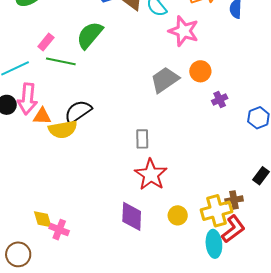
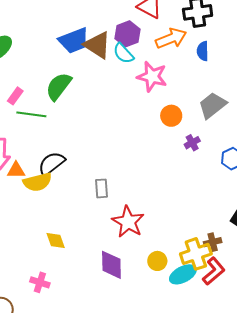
gray trapezoid: (165, 80) -> (212, 105), moved
gray rectangle: (142, 139) -> (101, 188), moved
yellow diamond: (43, 219) -> (56, 241), moved
cyan ellipse: (214, 244) -> (183, 274), moved, turned 72

